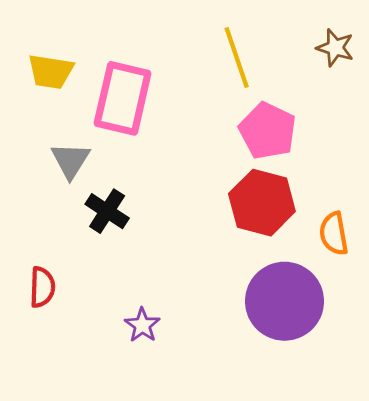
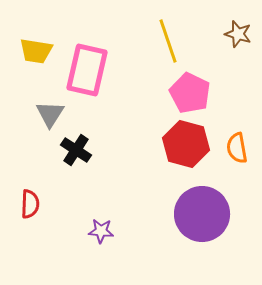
orange semicircle: (334, 234) -> (237, 148), moved
purple star: (142, 325) -> (101, 231), turned -30

